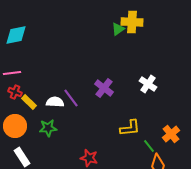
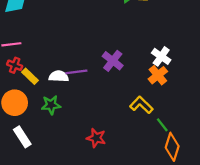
purple line: (71, 98) -> (76, 72), turned -60
yellow L-shape: (130, 128) -> (141, 105), turned -130
orange cross: (171, 134) -> (158, 75), moved

